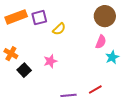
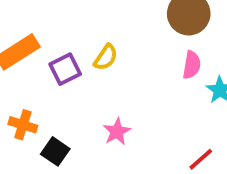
purple square: (39, 18) -> (65, 69), moved
pink star: (50, 61) -> (117, 132), moved

